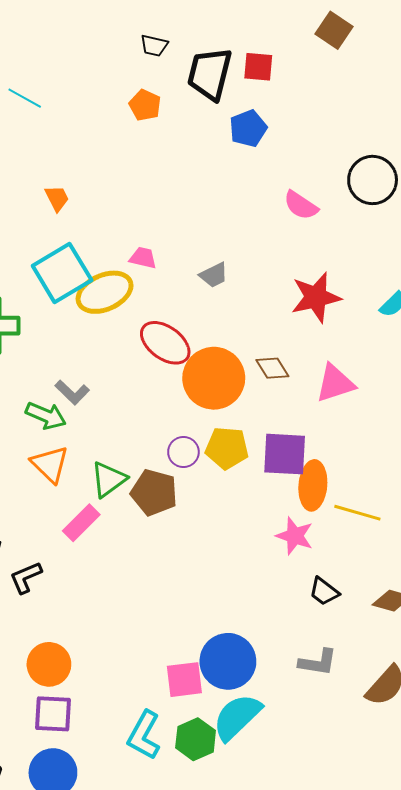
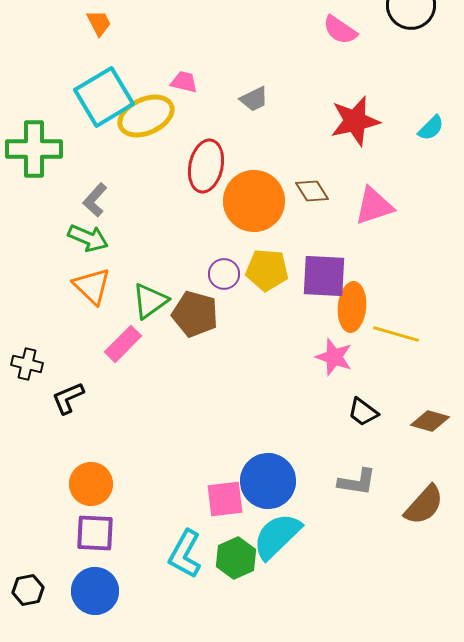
red ellipse: (165, 343) -> (206, 166), turned 66
gray L-shape: (72, 392) -> (95, 200), moved, turned 88

